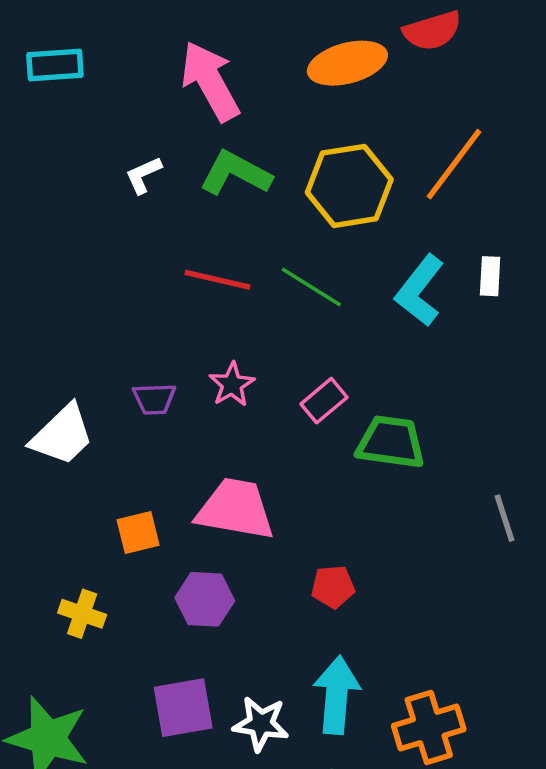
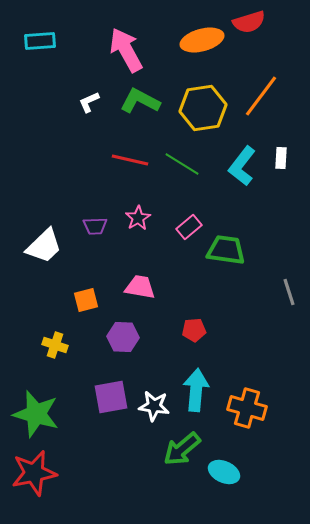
pink trapezoid: (236, 509) -> (140, 287), size x0.7
orange cross: (429, 727) -> (247, 408), turned 33

